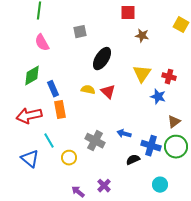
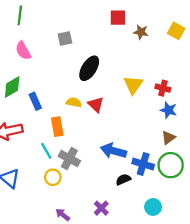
brown star: (142, 36) -> (141, 32), moved
blue star: (158, 97) -> (168, 110), moved
orange rectangle: (60, 110) -> (57, 127), moved
blue arrow: (124, 134) -> (113, 151), size x1.6
cyan line: (49, 141) -> (46, 151), moved
gray cross: (95, 141) -> (69, 159), moved
purple cross: (104, 186) -> (101, 208), moved

